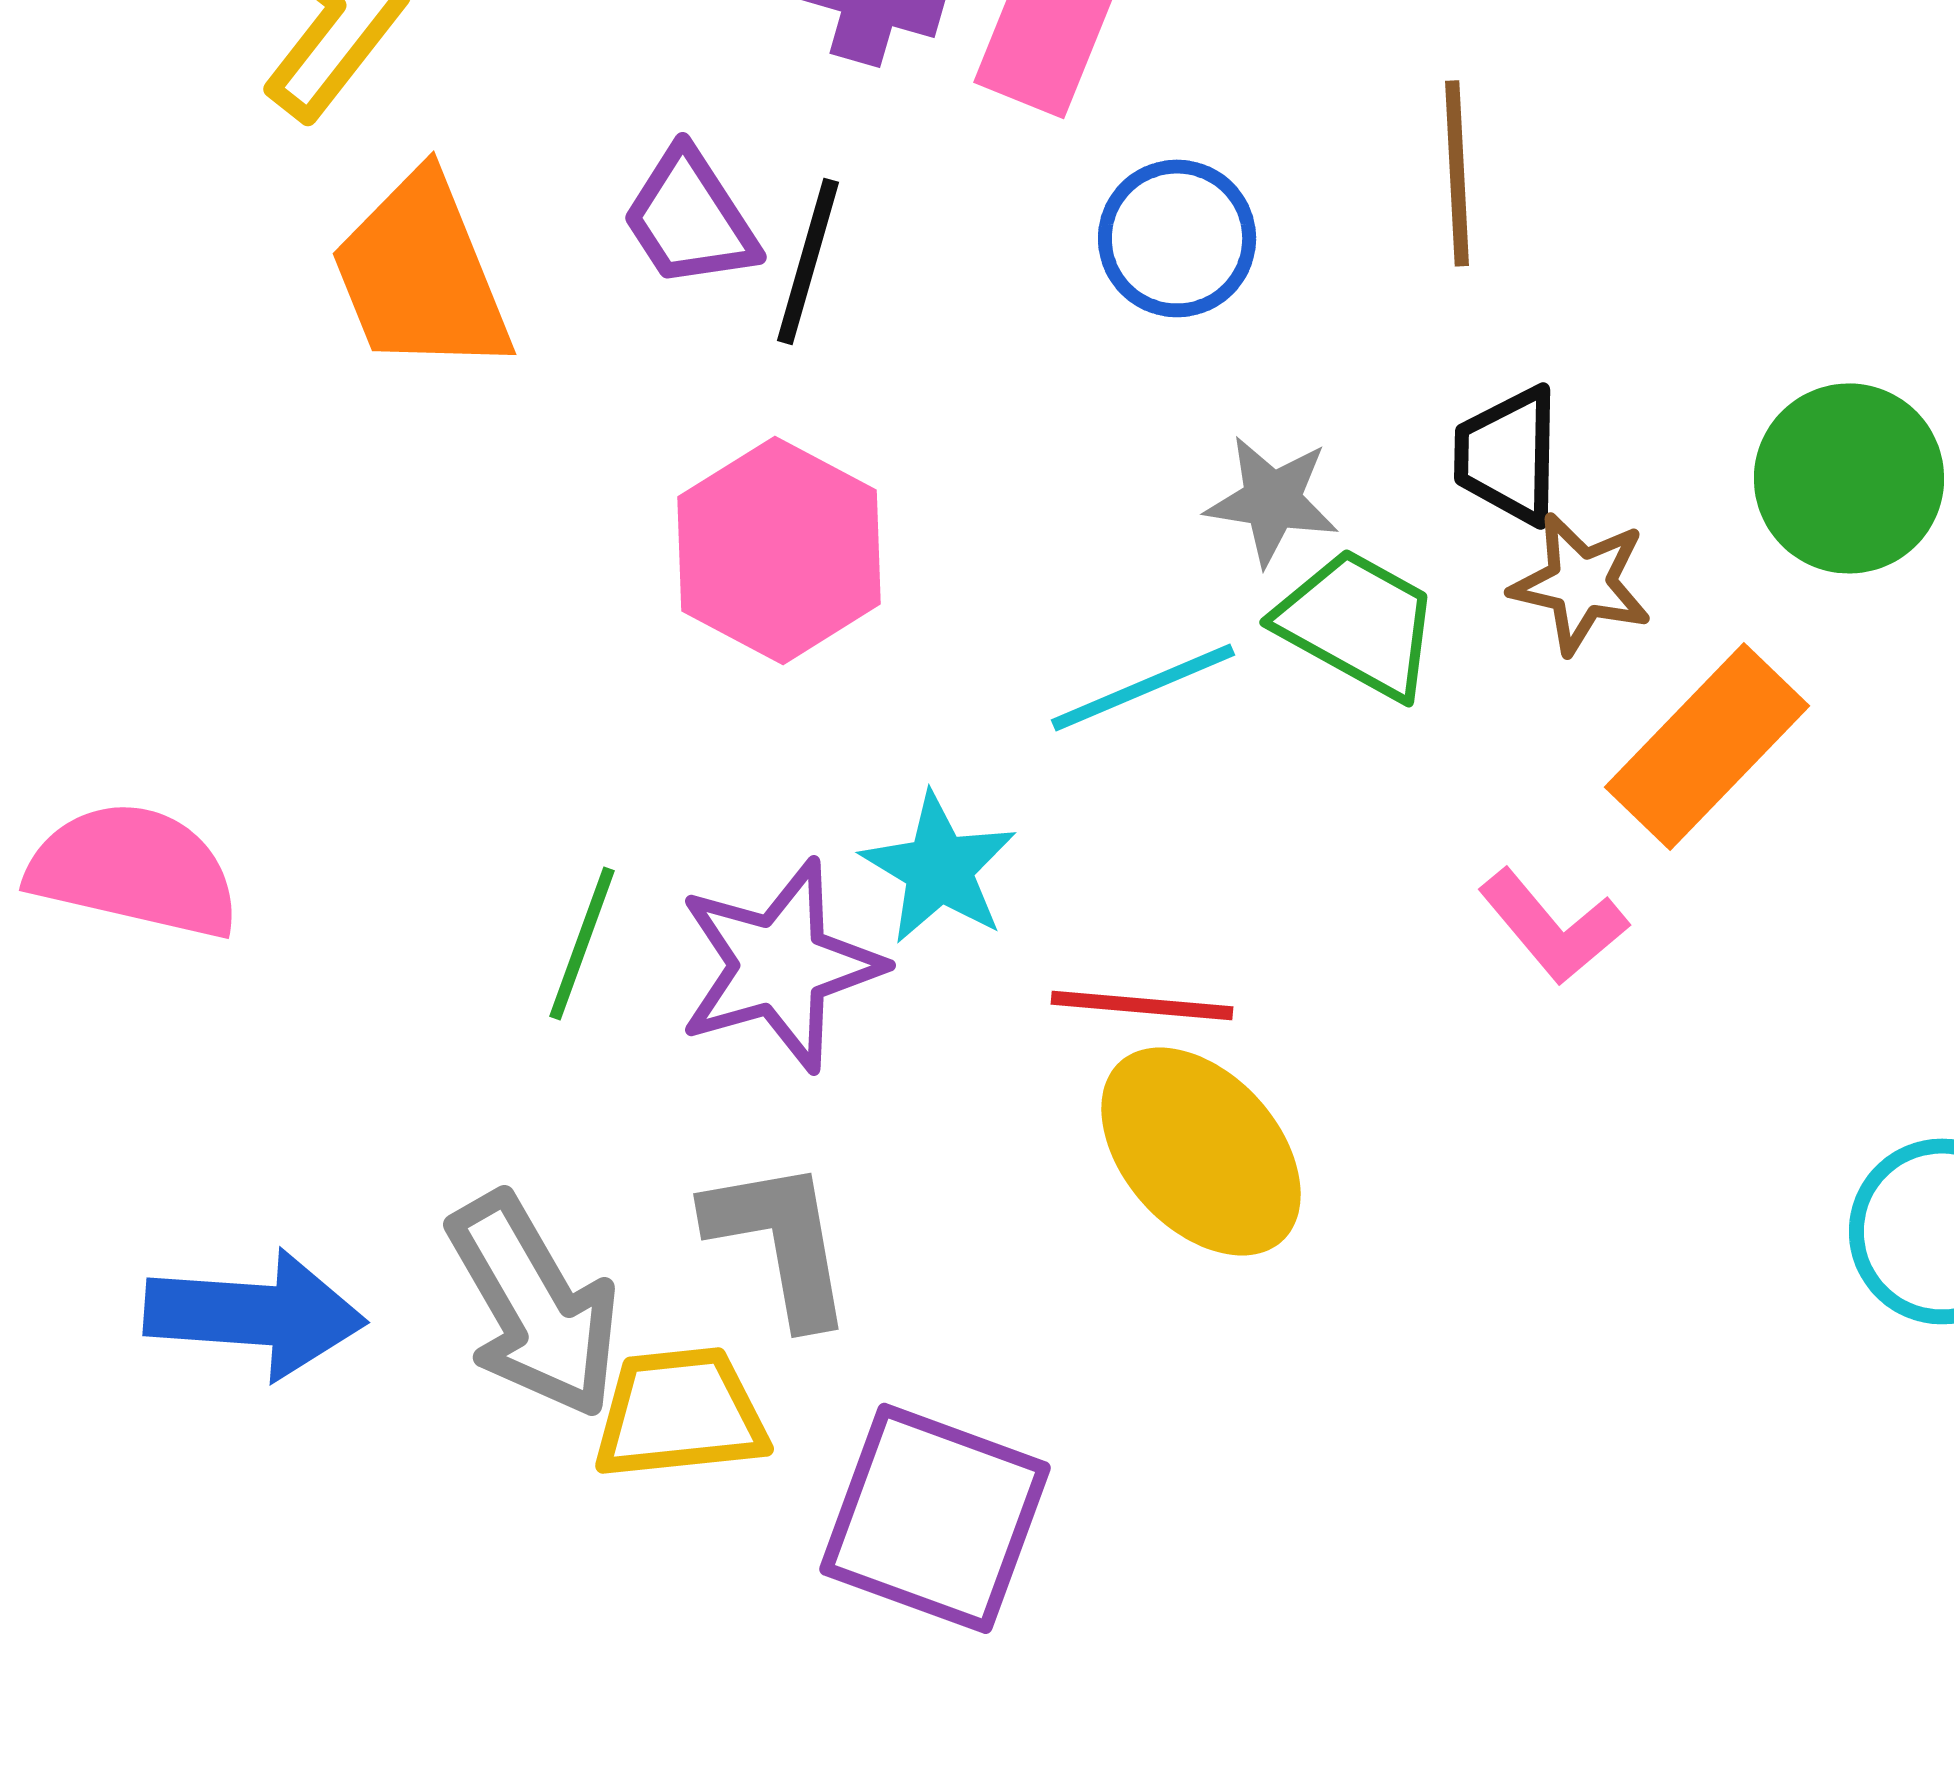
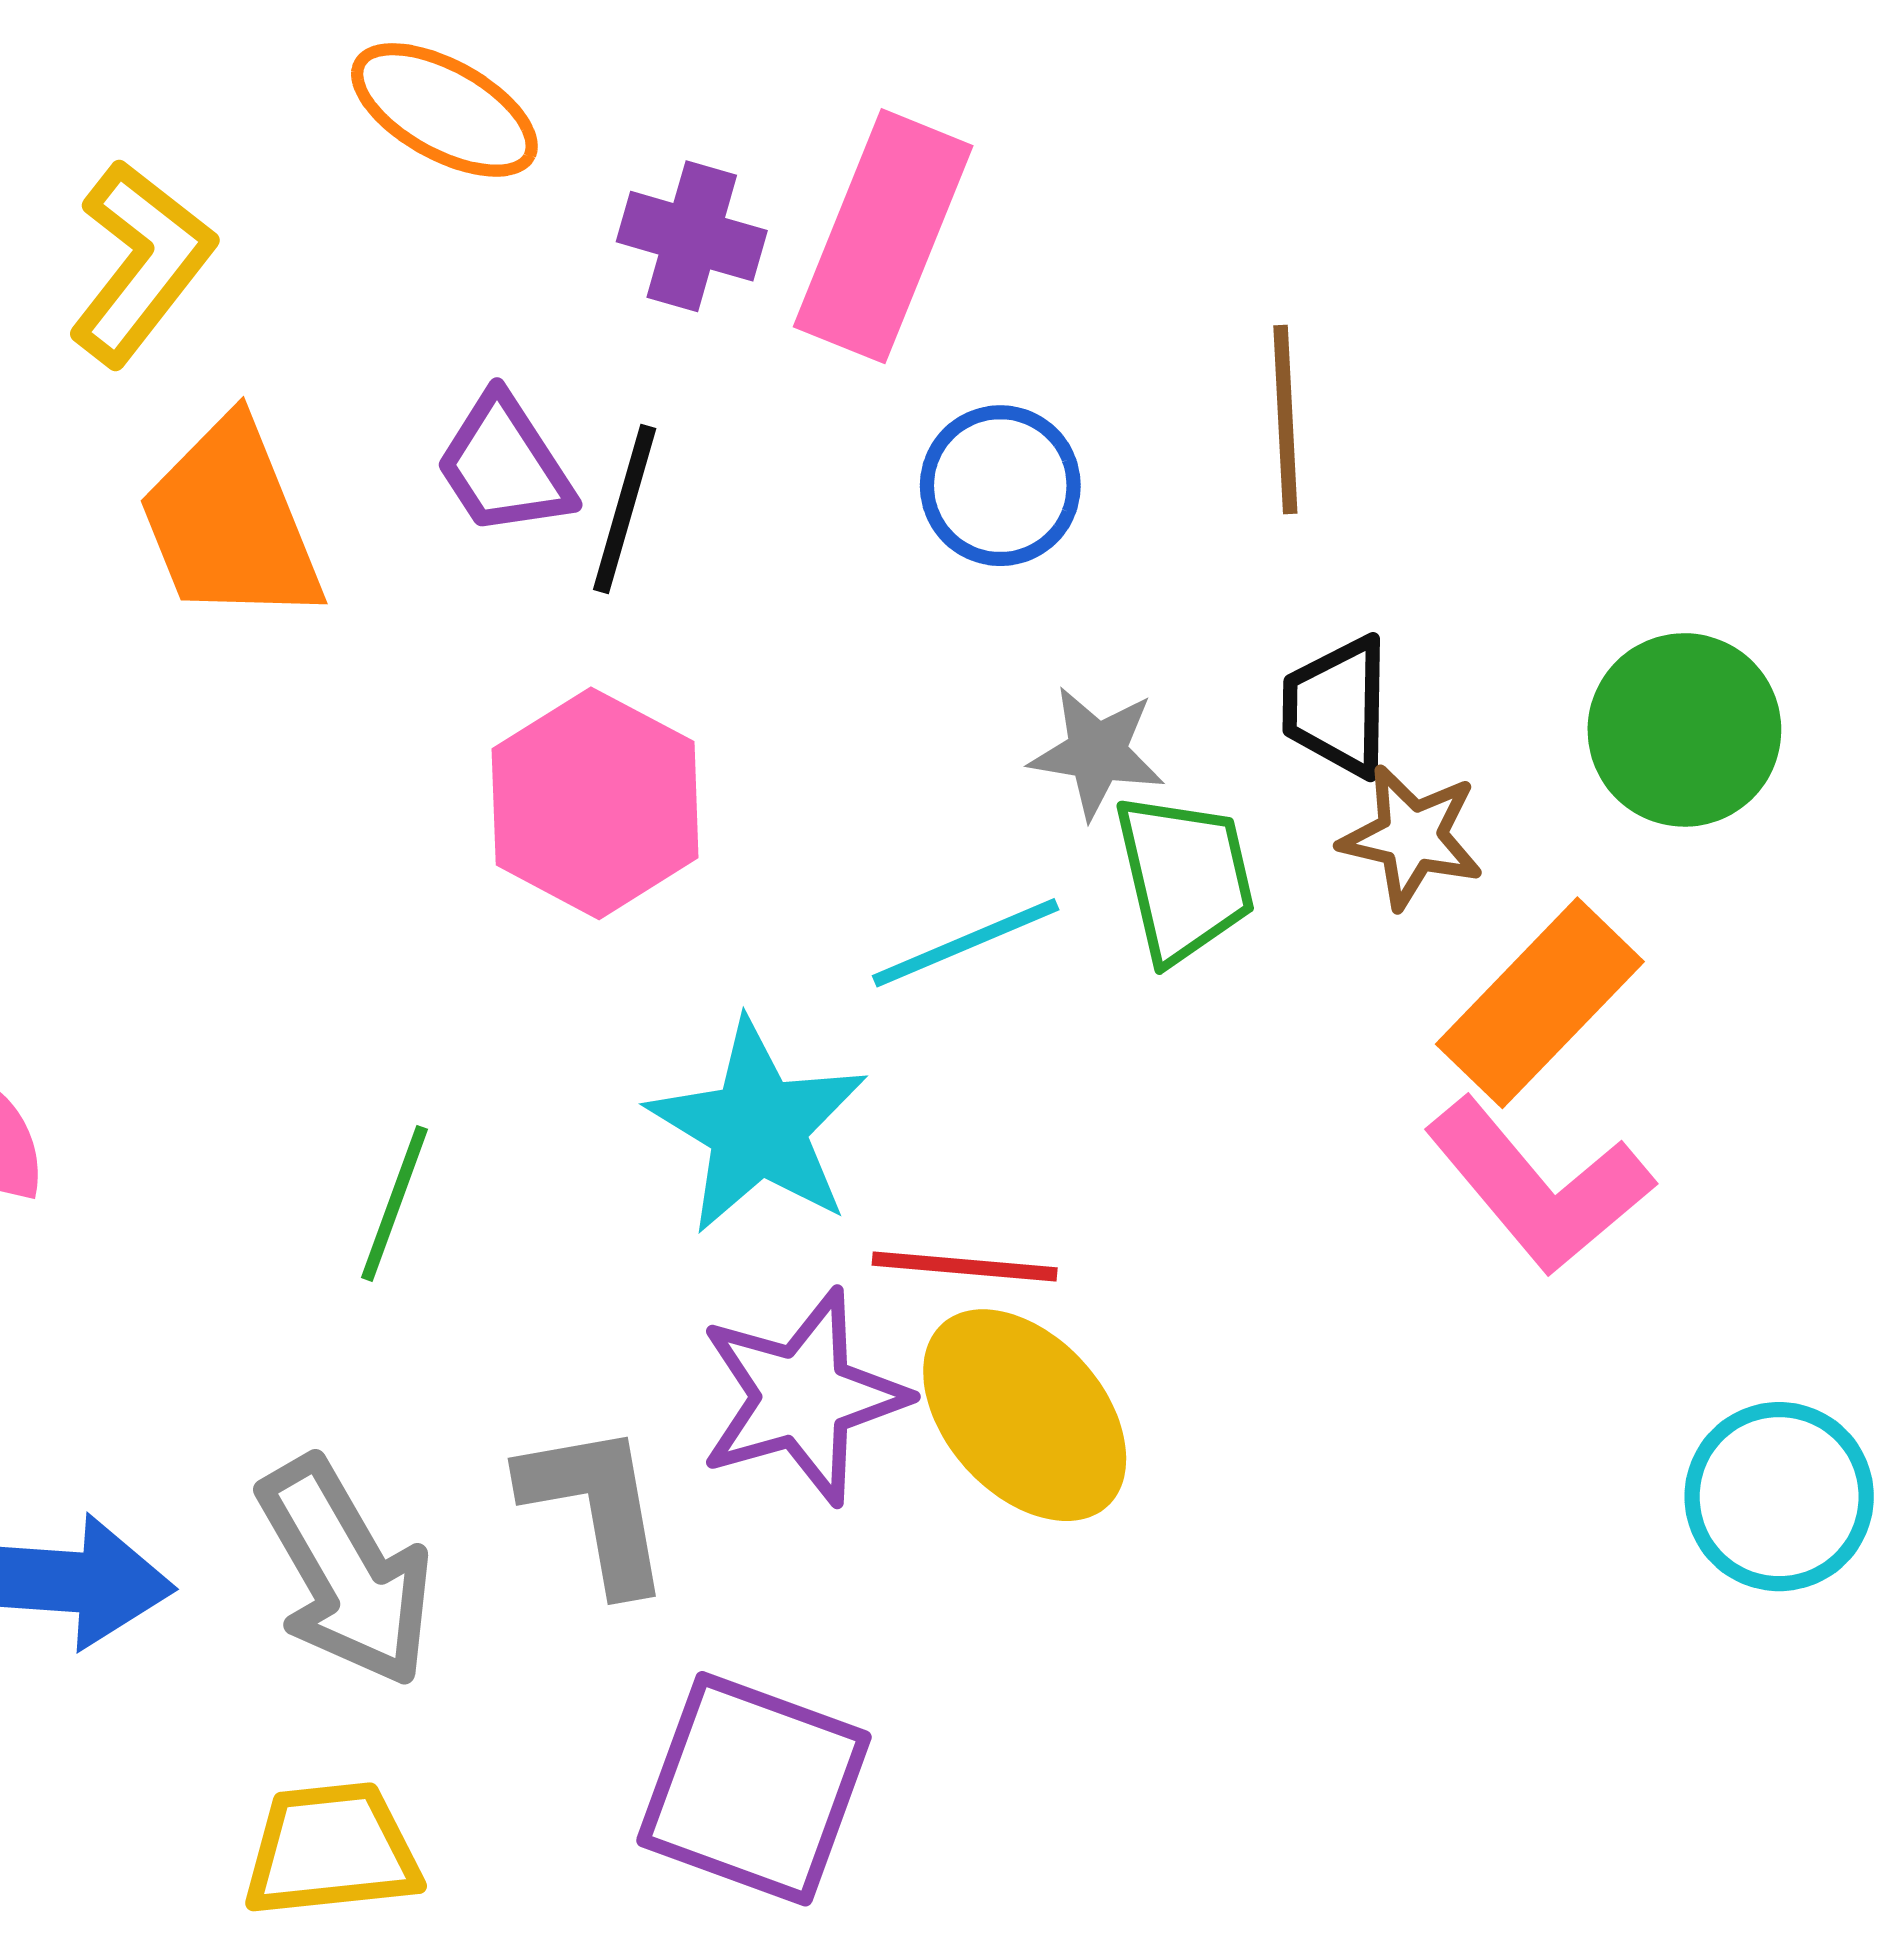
green trapezoid: (1358, 623) -> (1185, 878), turned 48
cyan star: (939, 868) -> (758, 1127), size x1.4
pink L-shape: (1553, 926) -> (1539, 1186), moved, size x1.5
purple star: (780, 965) -> (803, 1397), moved
yellow trapezoid: (680, 1413) -> (331, 1850), moved

